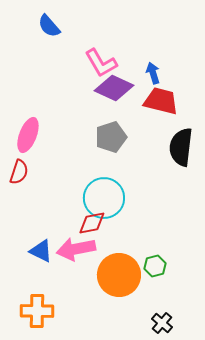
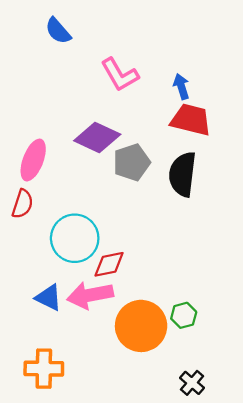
purple diamond: (114, 88) -> (97, 137), moved
black semicircle: (181, 147) -> (183, 174), moved
cyan circle: (104, 198) -> (75, 238), moved

